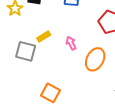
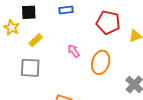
yellow rectangle: (44, 37) -> (36, 40), moved

